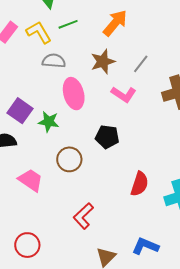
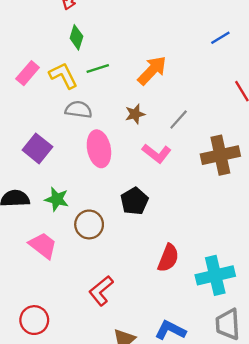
brown star: (103, 62) -> (135, 114), size x0.7
purple square: (20, 111) -> (37, 148), moved
green star: (49, 122) -> (57, 199), moved
black pentagon: (107, 137) -> (134, 201), turned 30

